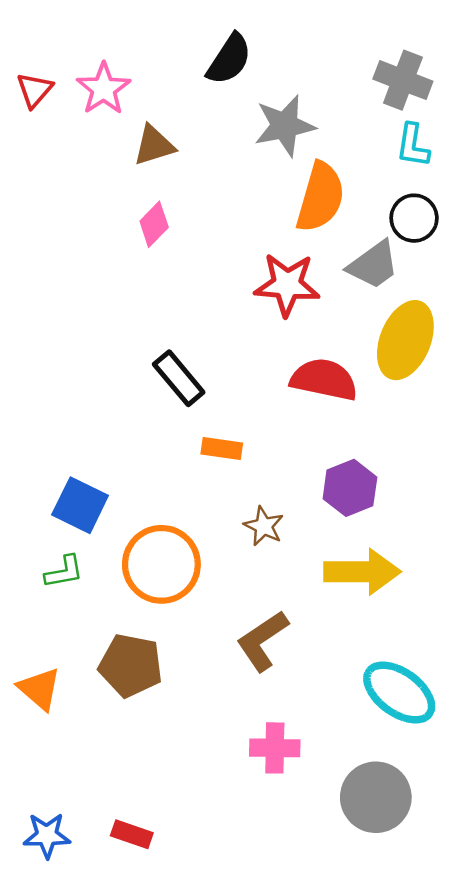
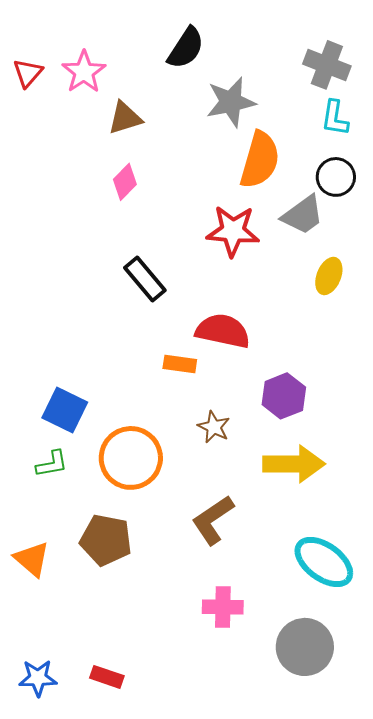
yellow ellipse: (405, 340) -> (329, 276), size x0.6
black rectangle: (179, 378) -> (145, 279), moved
red semicircle: (324, 380) -> (223, 331), moved

